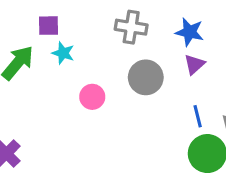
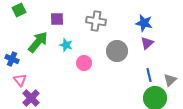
gray cross: (131, 27) -> (96, 21), moved
cyan star: (63, 53) -> (66, 45), moved

